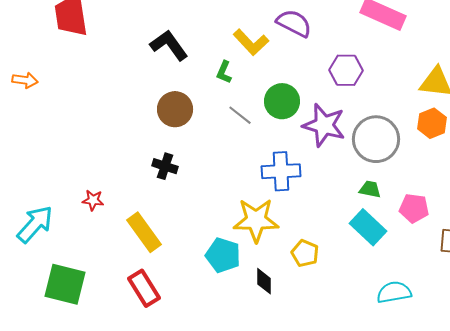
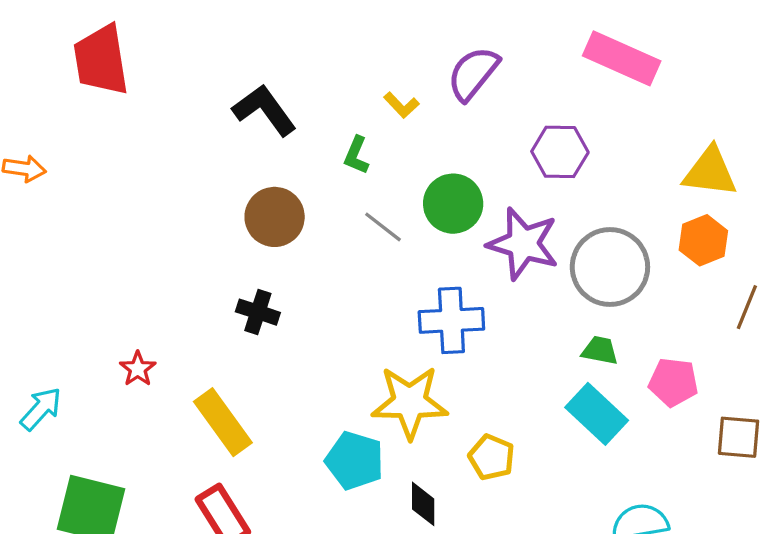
purple semicircle: (294, 23) -> (473, 73), turned -78
yellow L-shape: (251, 42) -> (401, 105), size x0.6
red star: (93, 200) -> (138, 369), turned 30
cyan arrow: (35, 224) -> (41, 409), size x0.7

